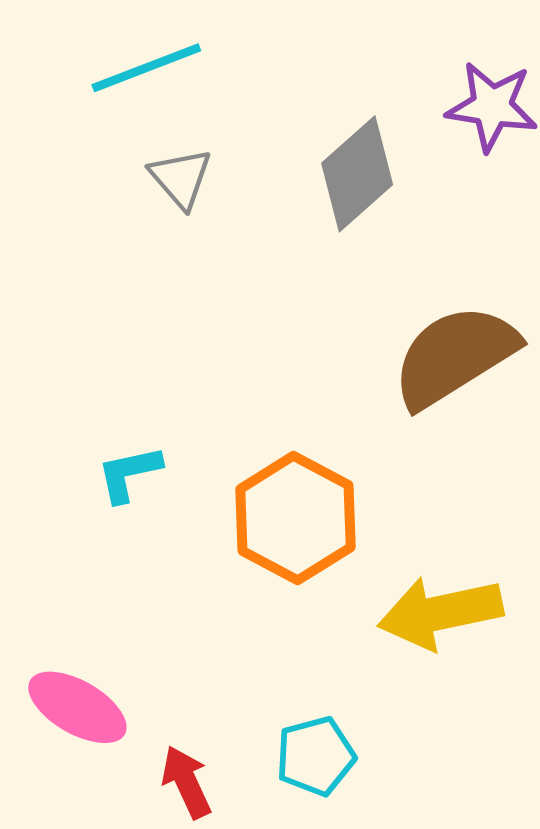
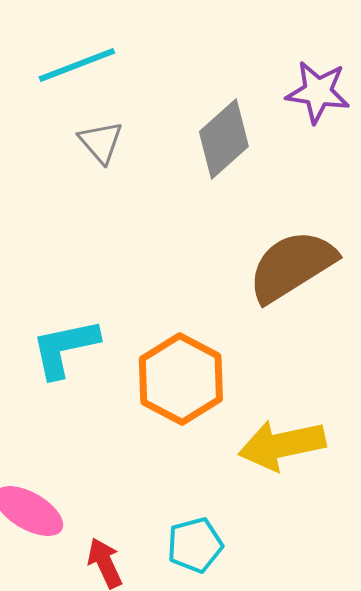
cyan L-shape: (129, 474) -> (65, 348), size x1.5

